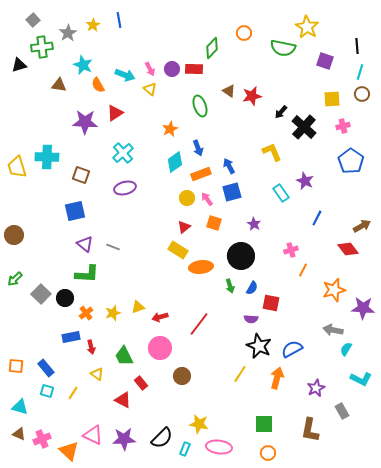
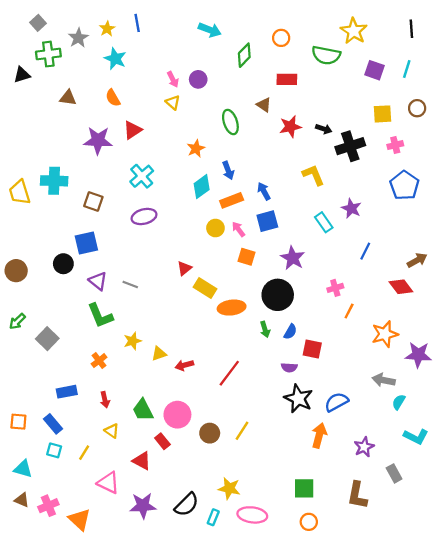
black line: (357, 46) -> (411, 29), moved
cyan star: (83, 65) -> (115, 59), moved
red rectangle: (194, 69) -> (287, 79), moved
cyan line: (360, 72) -> (407, 69), moved
cyan arrow: (125, 75) -> (210, 30), moved
red star: (252, 96) -> (290, 127), moved
black arrow: (281, 112) -> (324, 129), turned -112
black cross: (304, 127) -> (350, 146), turned 30
purple star: (254, 224) -> (293, 258), size x1.5
red triangle: (184, 227) -> (184, 268), moved
green L-shape: (87, 274) -> (100, 316), turned 65
black circle: (65, 298) -> (63, 264), moved
yellow star: (113, 313) -> (132, 341), moved
blue rectangle: (71, 337) -> (67, 392), moved
pink circle: (160, 348) -> (177, 415), moved
yellow line: (240, 374) -> (242, 431), moved
pink triangle: (93, 435) -> (108, 483), moved

